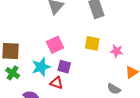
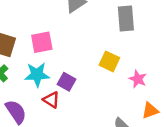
pink square: (55, 45) -> (42, 42), moved

